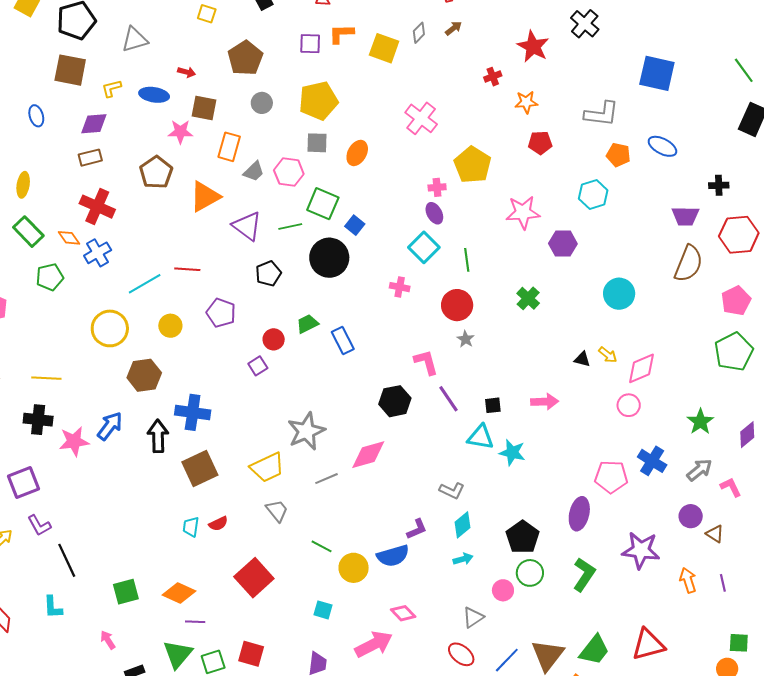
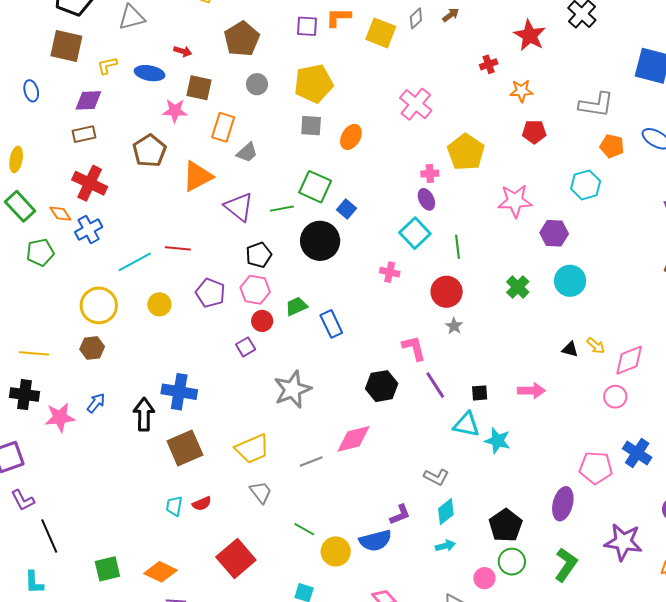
pink hexagon: (289, 172) -> (255, 290), moved
cyan circle: (619, 294) -> (570, 281), moved
brown hexagon: (144, 375) -> (92, 348), moved, size x0.7
blue arrow: (110, 426) -> (96, 403), size x0.7
gray star: (306, 431) -> (292, 389), moved

